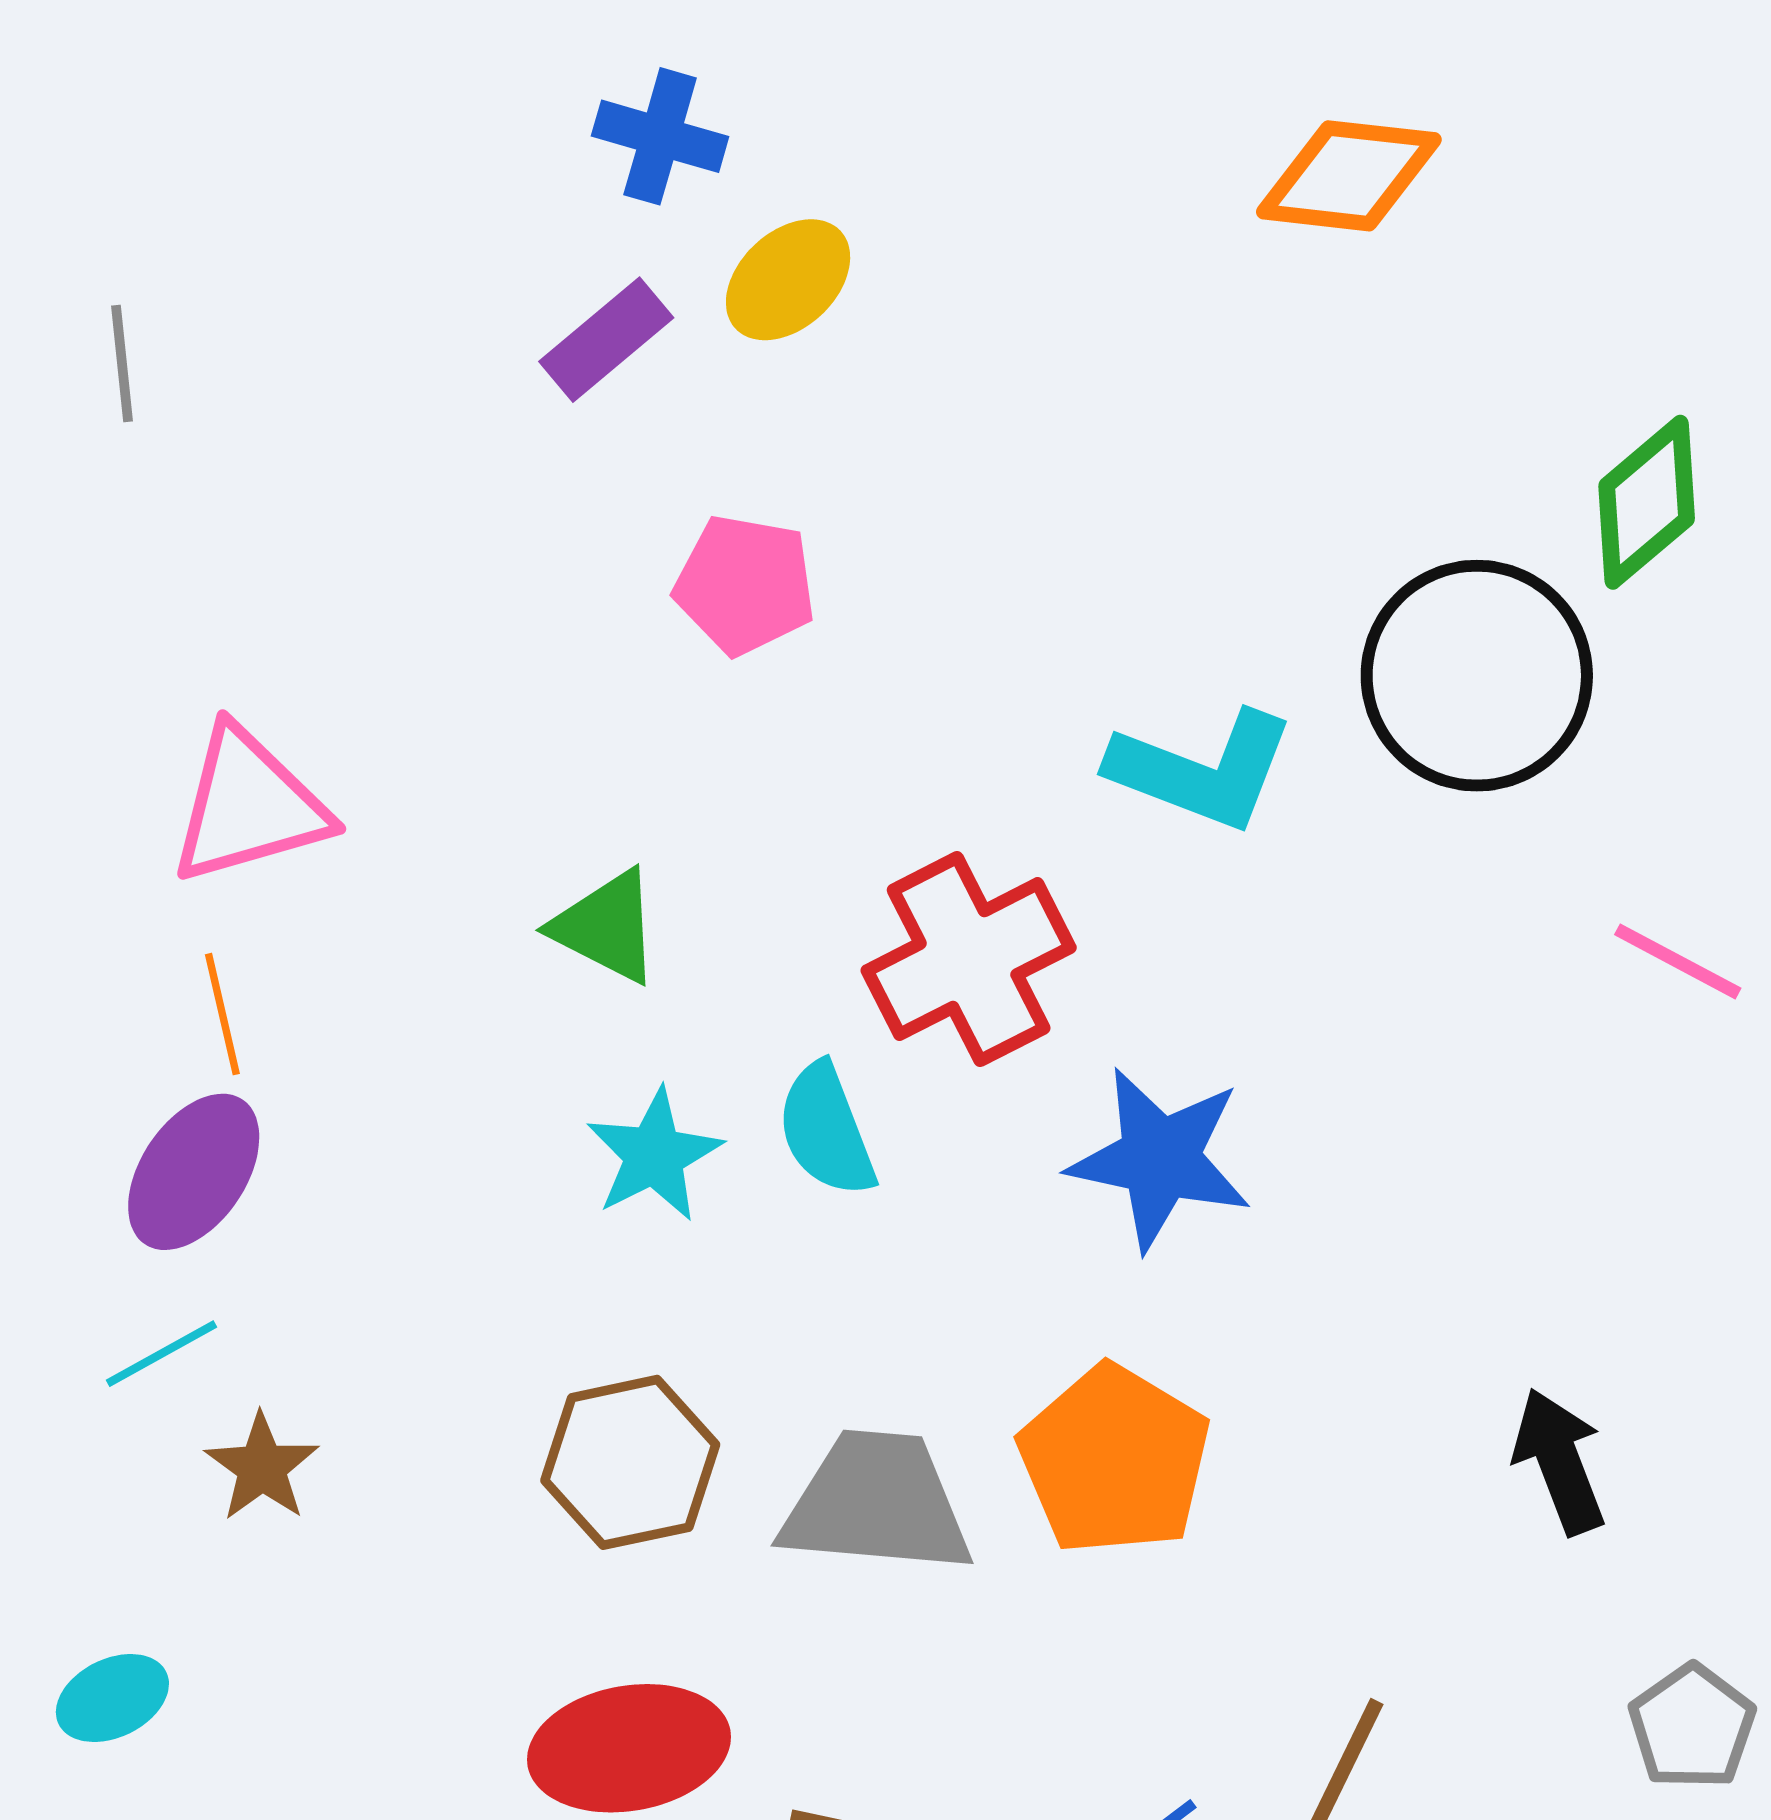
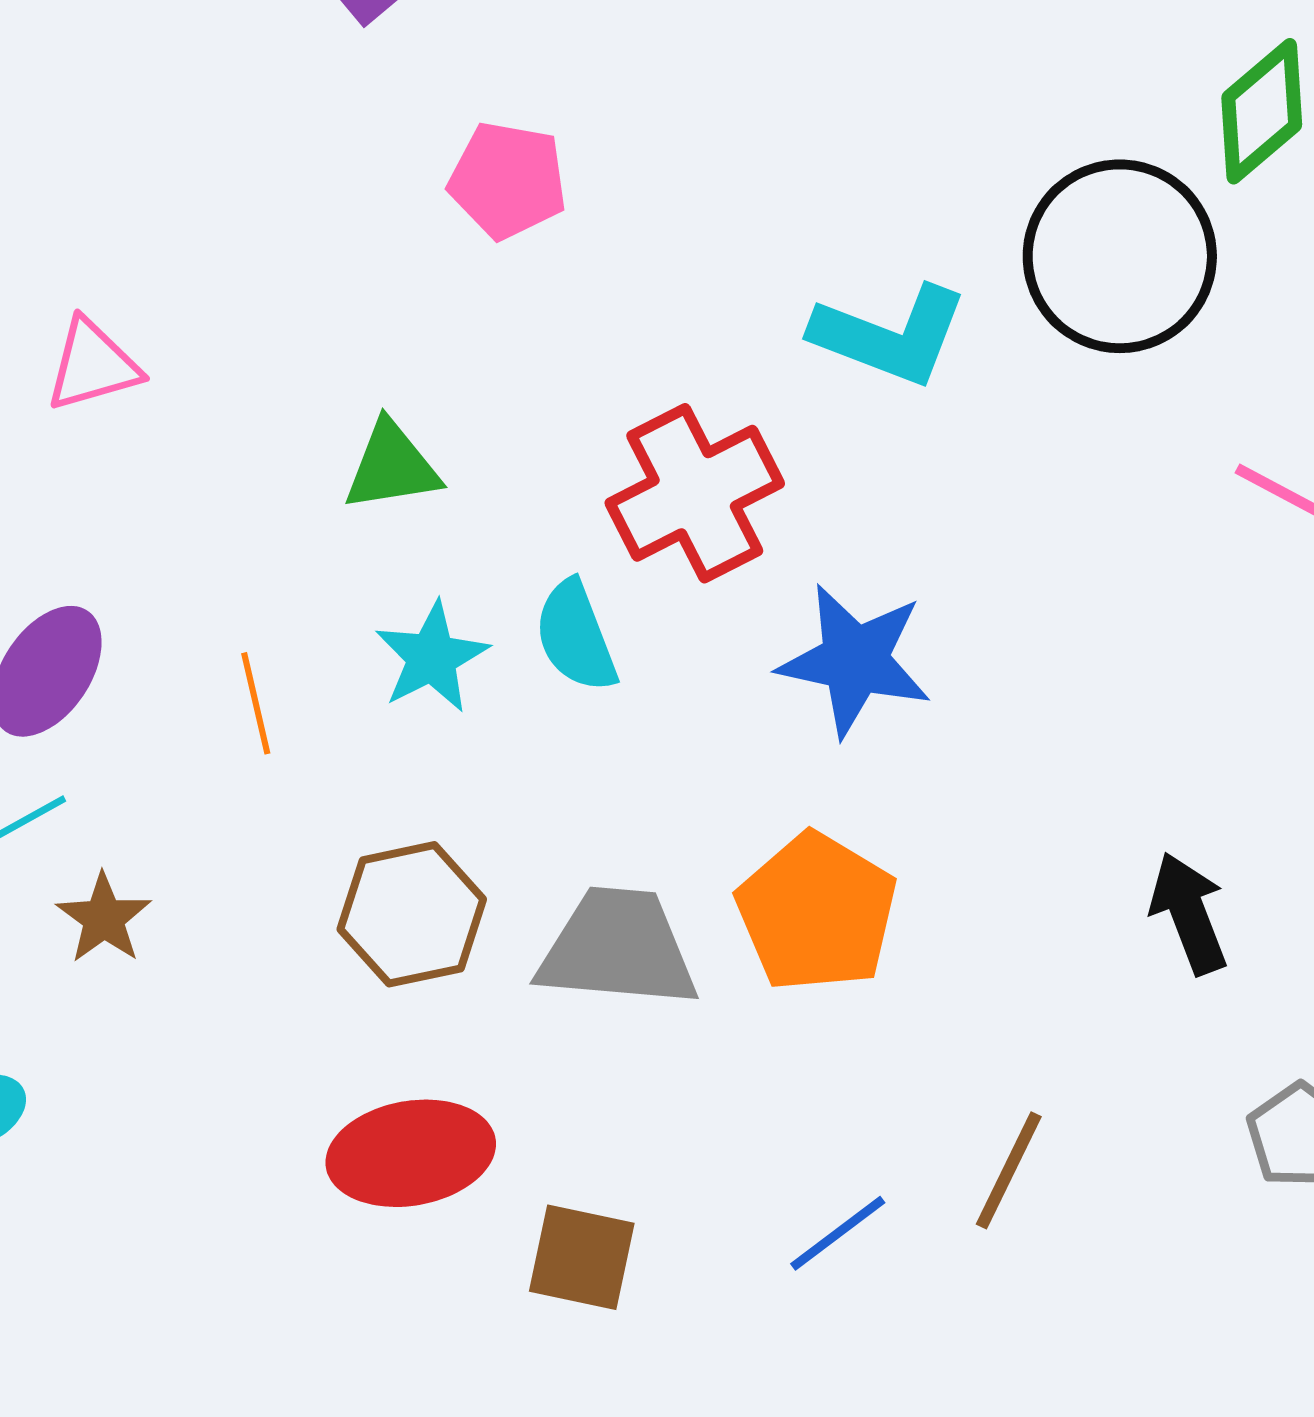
pink triangle: (249, 806) -> (93, 365), size x0.7
green triangle: (606, 927) -> (392, 466), turned -36
orange line: (222, 1014) -> (256, 703), moved

